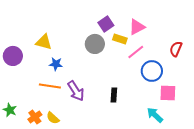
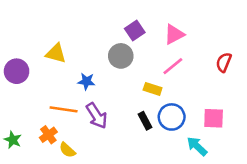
yellow rectangle: (120, 39) -> (153, 89), moved
blue star: (56, 64) -> (86, 81), moved
blue circle: (152, 71) -> (172, 117), moved
black rectangle: (114, 95) -> (145, 121), turned -32
orange cross: (35, 117) -> (48, 135), moved

